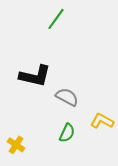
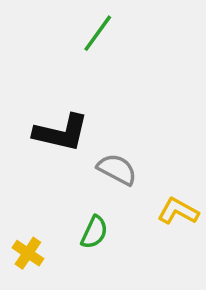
green semicircle: (67, 133) -> (94, 232), moved

